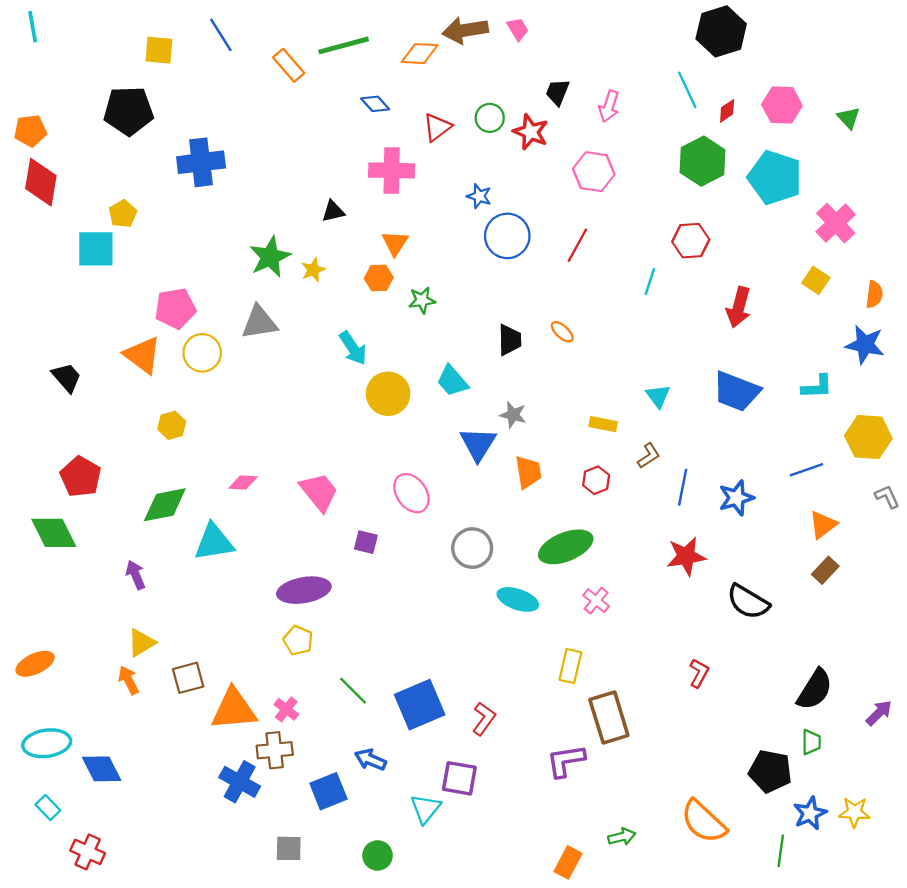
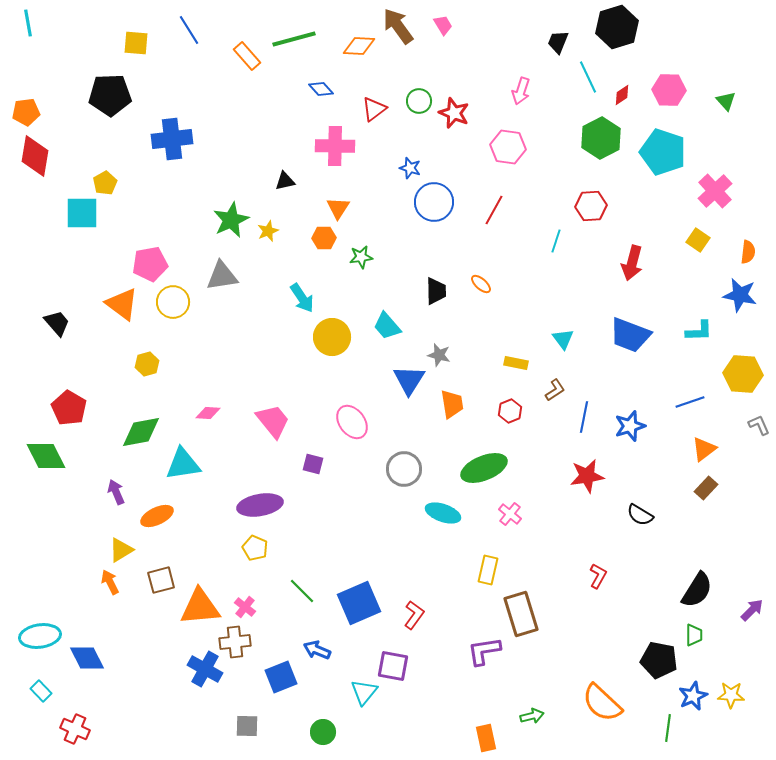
brown arrow: (465, 30) -> (398, 26), turned 63
black trapezoid: (558, 92) -> (558, 42), moved
black semicircle: (748, 602) -> (640, 515), size x0.7
orange ellipse: (35, 664) -> (157, 516), moved
orange rectangle: (568, 862) -> (486, 738), turned -40

